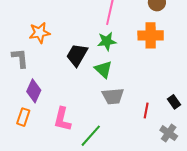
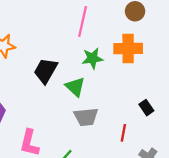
green star: (107, 41) -> (92, 58), moved
black rectangle: (174, 102) -> (146, 108), moved

